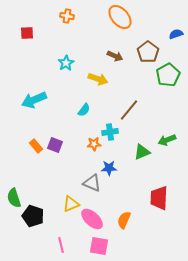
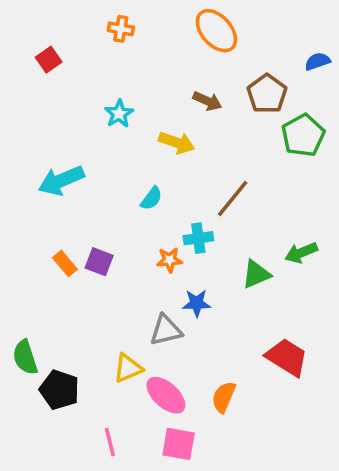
red square: (27, 33) -> (49, 60), turned -32
gray triangle: (92, 183) -> (166, 330), turned -36
red trapezoid: (159, 198) -> (287, 357), turned 120

